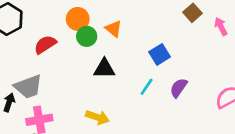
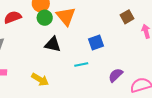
orange triangle: (114, 29) -> (66, 16), size x1.5
cyan line: (147, 87) -> (81, 65), turned 32
purple semicircle: (179, 88) -> (116, 75), moved

